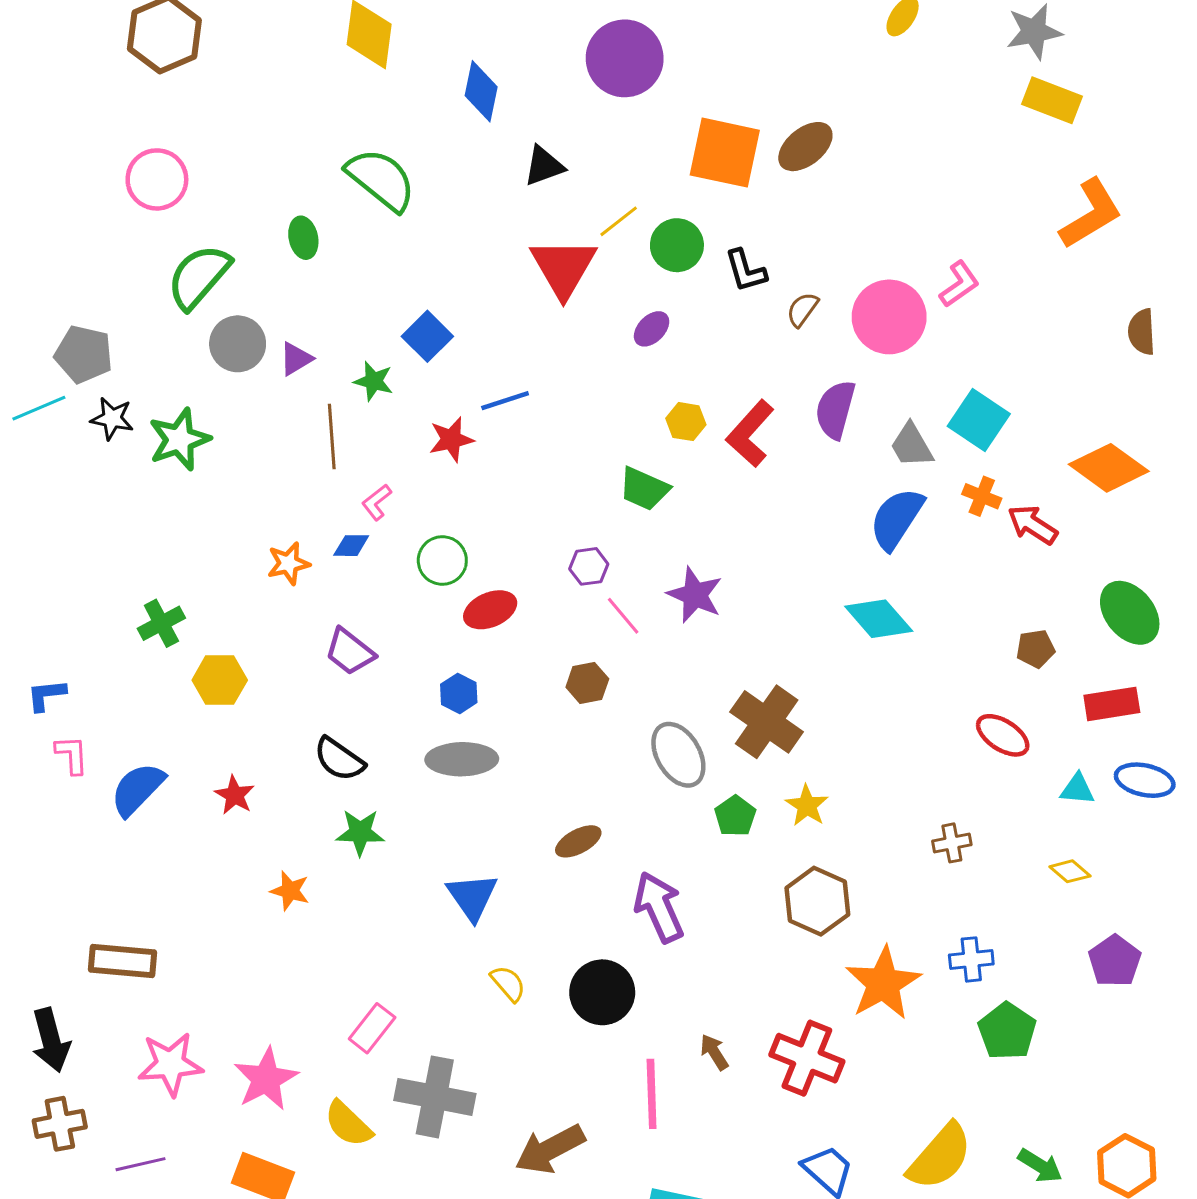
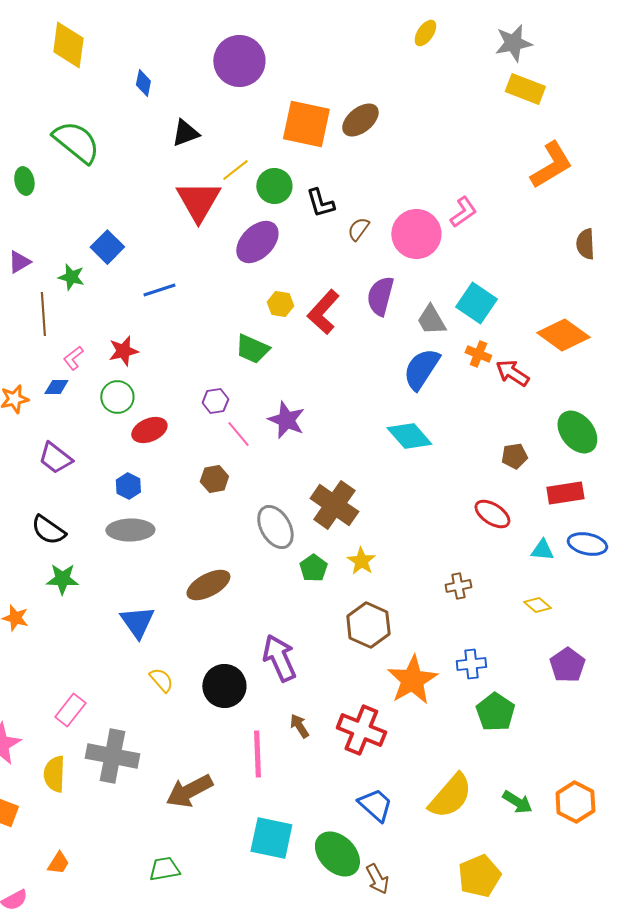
blue diamond: (481, 91) -> (143, 83), size x0.7
purple ellipse: (652, 329) -> (257, 242), size x1.8
red star: (451, 439) -> (123, 351), moved
brown ellipse: (578, 841) -> (208, 585), size x1.4
purple arrow: (659, 907) -> (279, 658), moved
yellow semicircle: (348, 1124) -> (54, 774), turned 48

